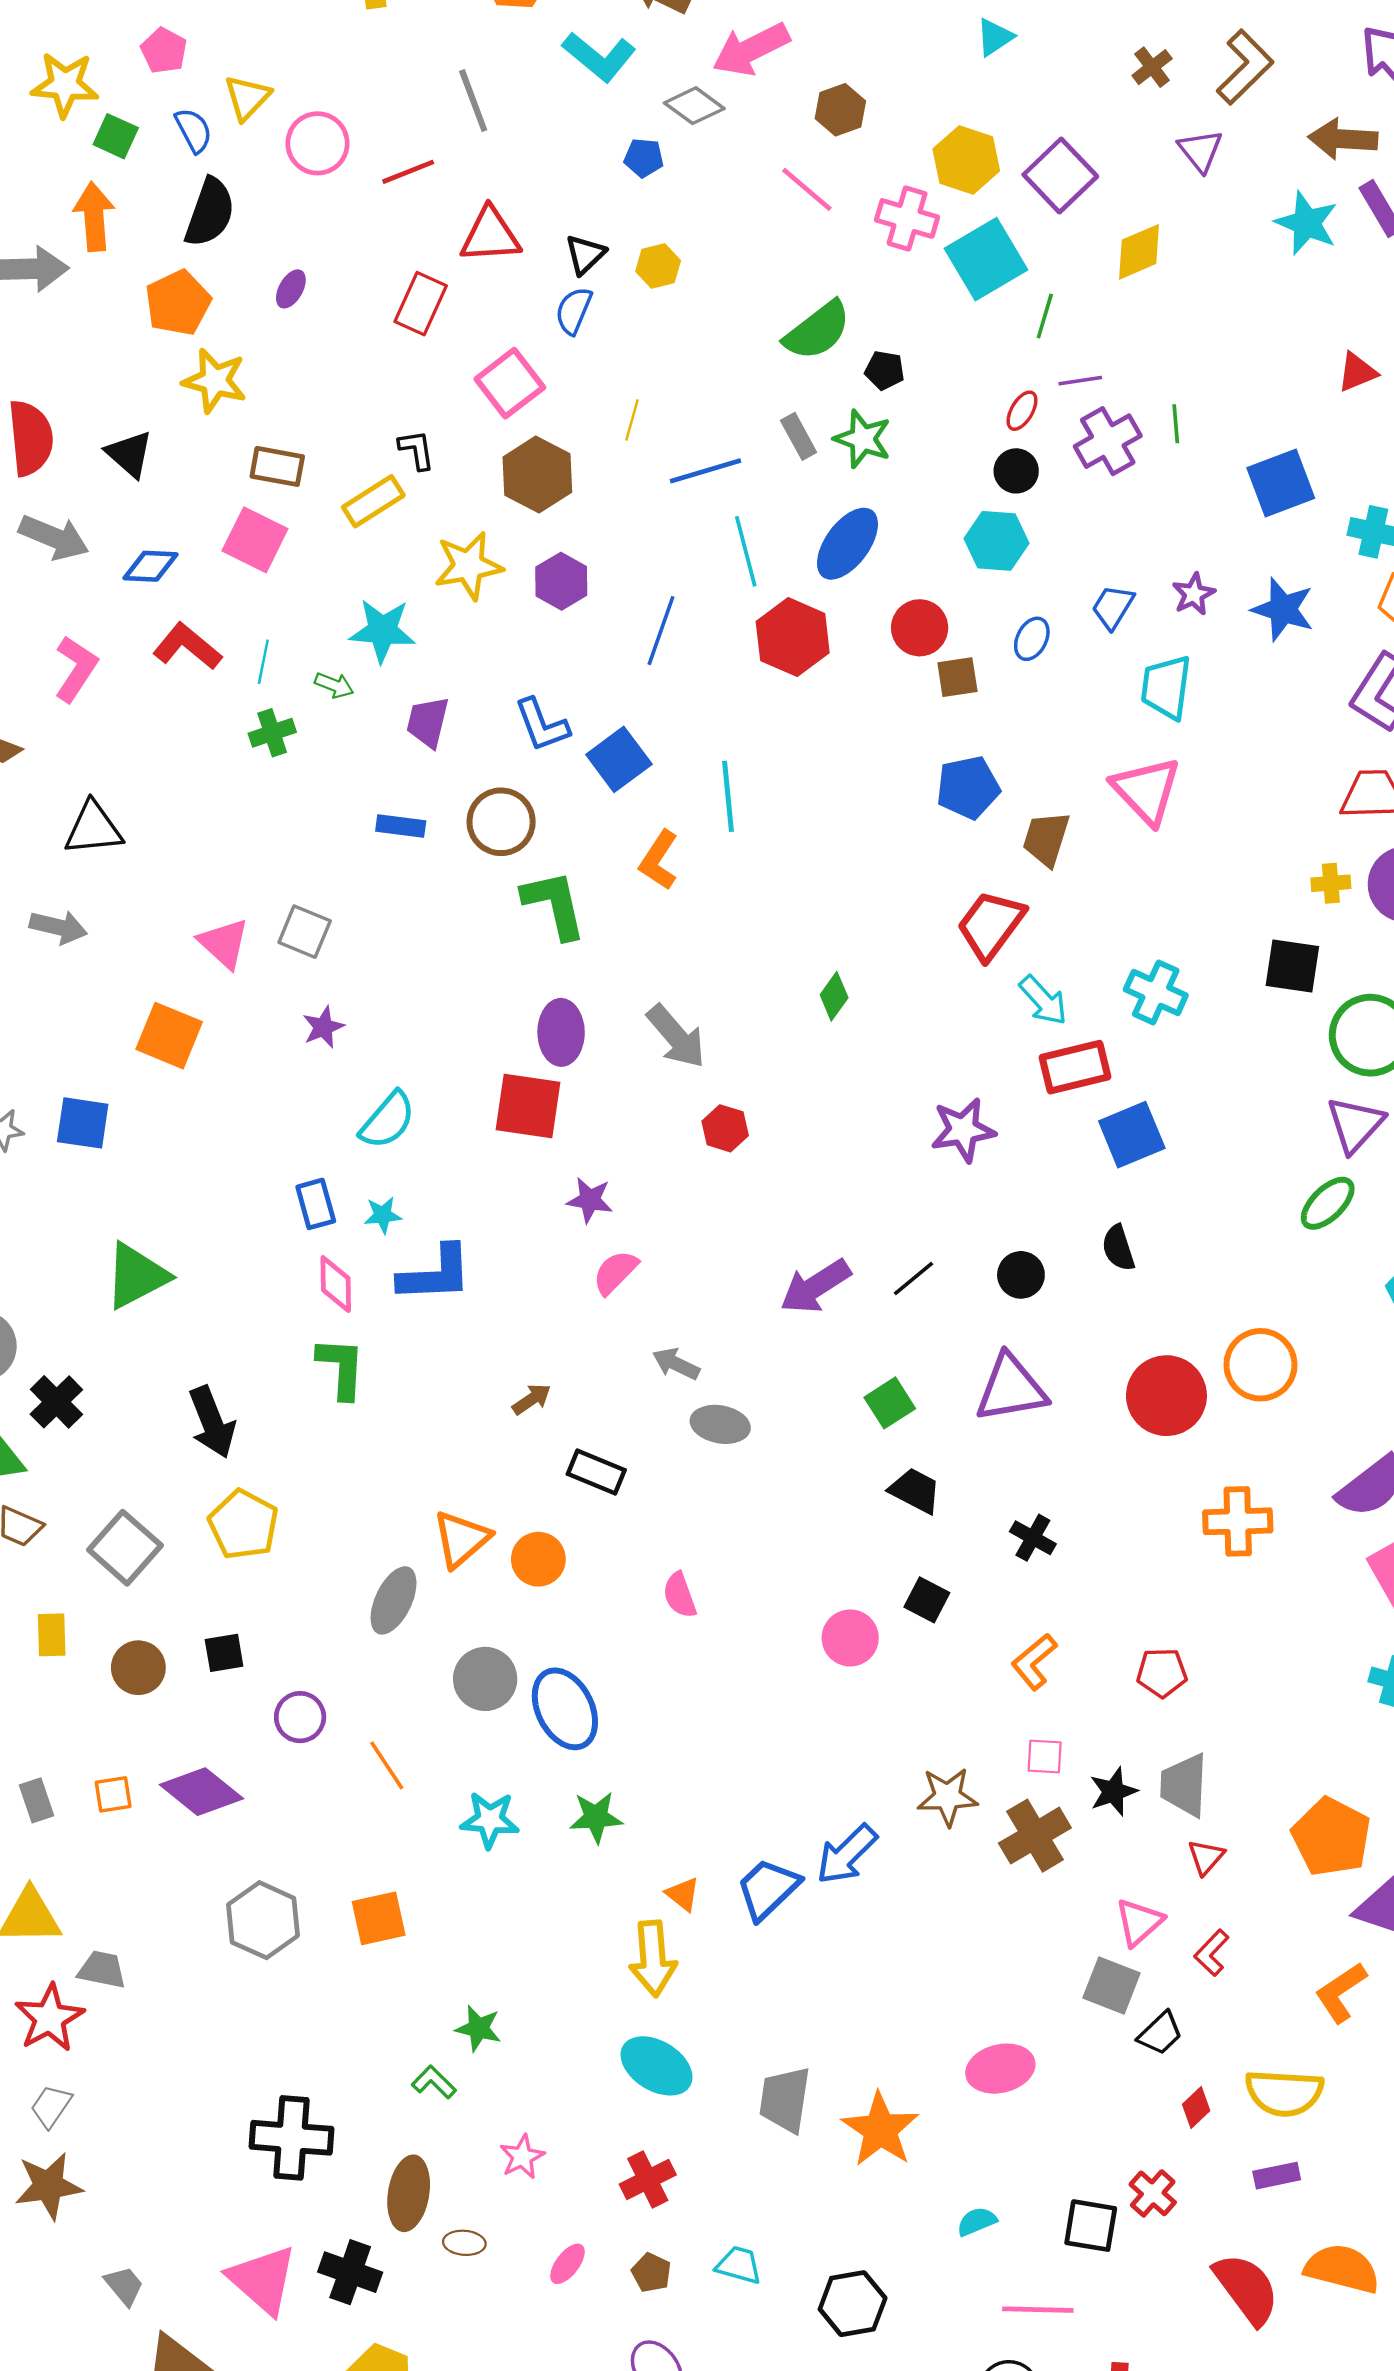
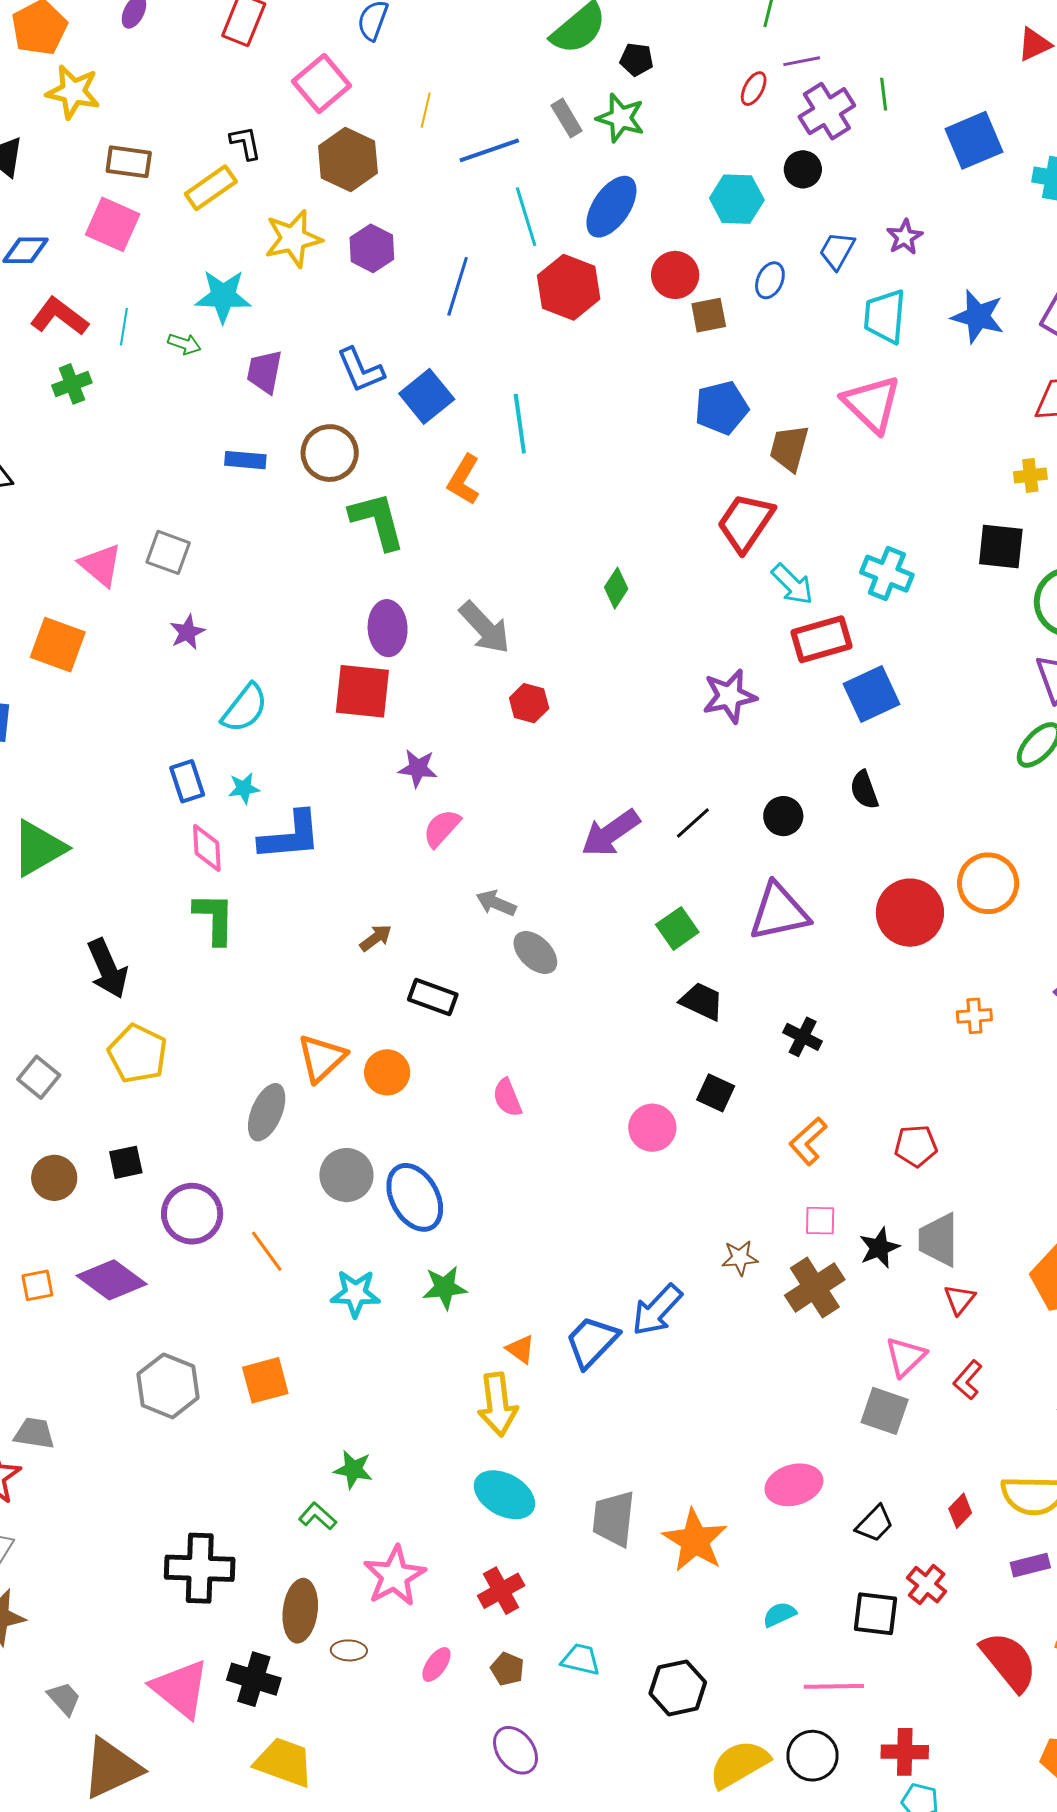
black circle: (1016, 471) -> (803, 169), moved
blue star: (1283, 609) -> (978, 317), moved
green cross: (272, 733) -> (72, 384), moved
gray ellipse: (720, 1424) -> (535, 952), turned 36
orange cross: (1238, 1521) -> (974, 1016), size x0.6
gray square: (125, 1548) -> (39, 1077), size x0.7
purple circle: (300, 1717) -> (192, 1214), size x1.4
brown star: (947, 1797) -> (740, 1258), size x0.7
black trapezoid: (1160, 2033) -> (875, 1524), moved
pink star: (522, 2157) -> (395, 1576), size x1.6

